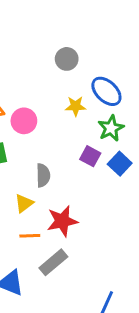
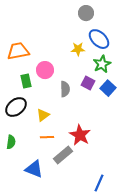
gray circle: (67, 59) -> (86, 13), moved
pink circle: (24, 121) -> (45, 70), moved
gray semicircle: (43, 175) -> (65, 89), moved
red star: (62, 221) -> (80, 135), moved, turned -30

